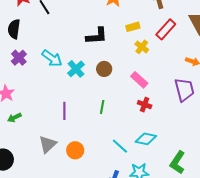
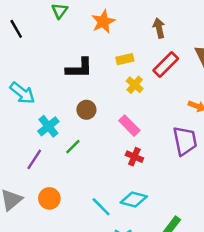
cyan cross: (76, 69) -> (48, 126), moved
green line: (102, 107) -> (73, 147), moved, turned 32
purple line: (64, 111) -> (34, 159), turned 30
orange circle: (75, 150) -> (49, 198), moved

